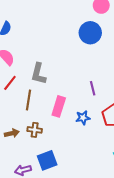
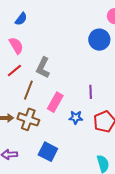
brown cross: (35, 130) -> (28, 119), size x1.5
blue square: (47, 160) -> (48, 152), moved, turned 36

